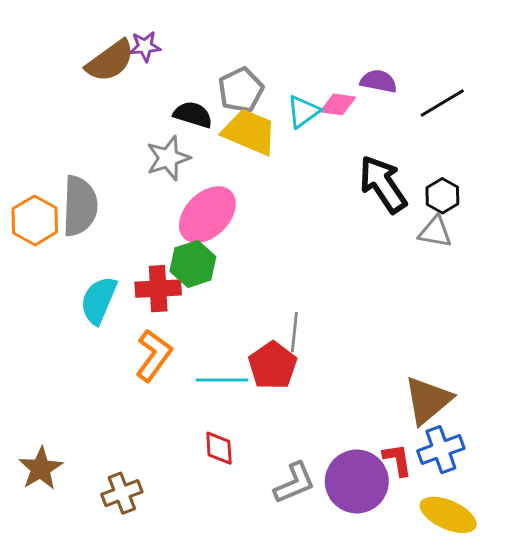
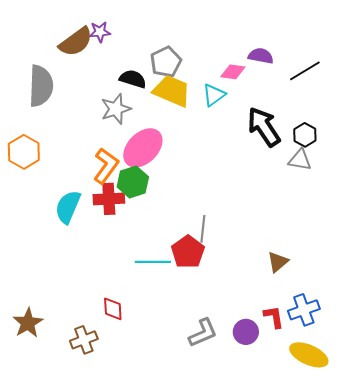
cyan triangle: (303, 112) -> (214, 95), moved
gray semicircle: (80, 206) -> (41, 86), moved
orange L-shape: (154, 355) -> (106, 166), moved
brown triangle: (428, 400) -> (278, 262), moved, size x0.6
red diamond: (219, 448) -> (113, 309), moved
purple circle: (357, 481) -> (246, 332), size x0.6

